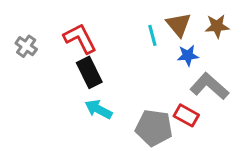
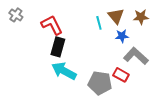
gray cross: (26, 46) -> (16, 15), moved
black rectangle: (89, 72) -> (58, 47), turned 42
cyan arrow: (99, 109) -> (64, 71), size x1.4

